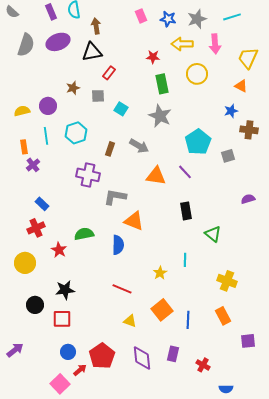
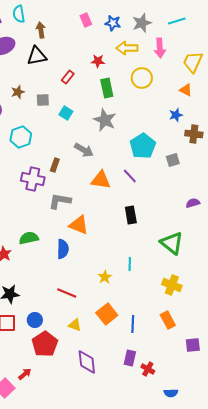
red rectangle: (109, 73) -> (68, 77), moved
brown rectangle: (110, 149) -> (55, 165), moved
green triangle: (213, 234) -> (172, 243), moved, size x1.4
blue circle: (68, 352) -> (35, 320), moved
purple rectangle: (173, 354) -> (130, 358), moved
red pentagon: (102, 356) -> (45, 344), moved

